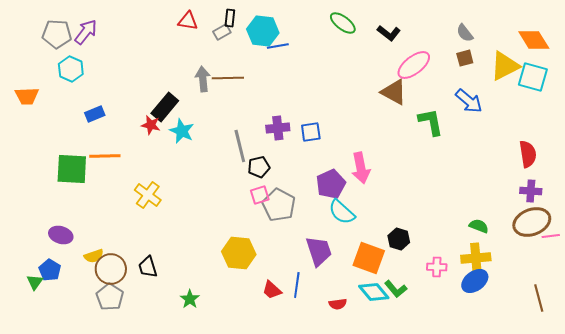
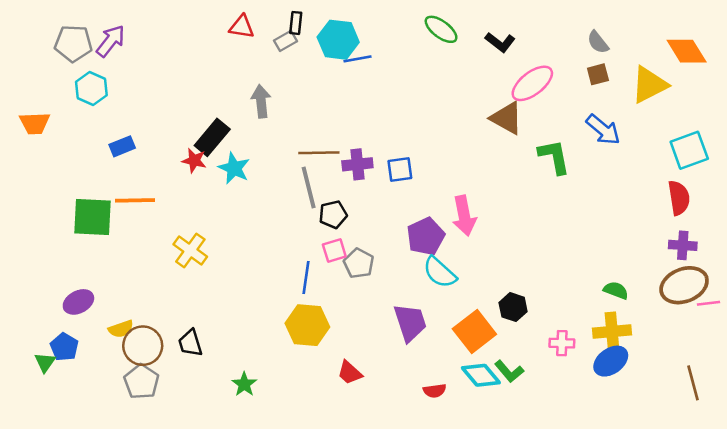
cyan square: (533, 77) -> (689, 150), moved, turned -36
brown line: (228, 78) -> (319, 153), moved
gray pentagon: (279, 205) -> (359, 263), size x0.7
purple ellipse: (61, 235) -> (78, 302), turned -45
orange square: (369, 258) -> (474, 332), turned 32
blue line: (297, 285) -> (306, 278), moved

